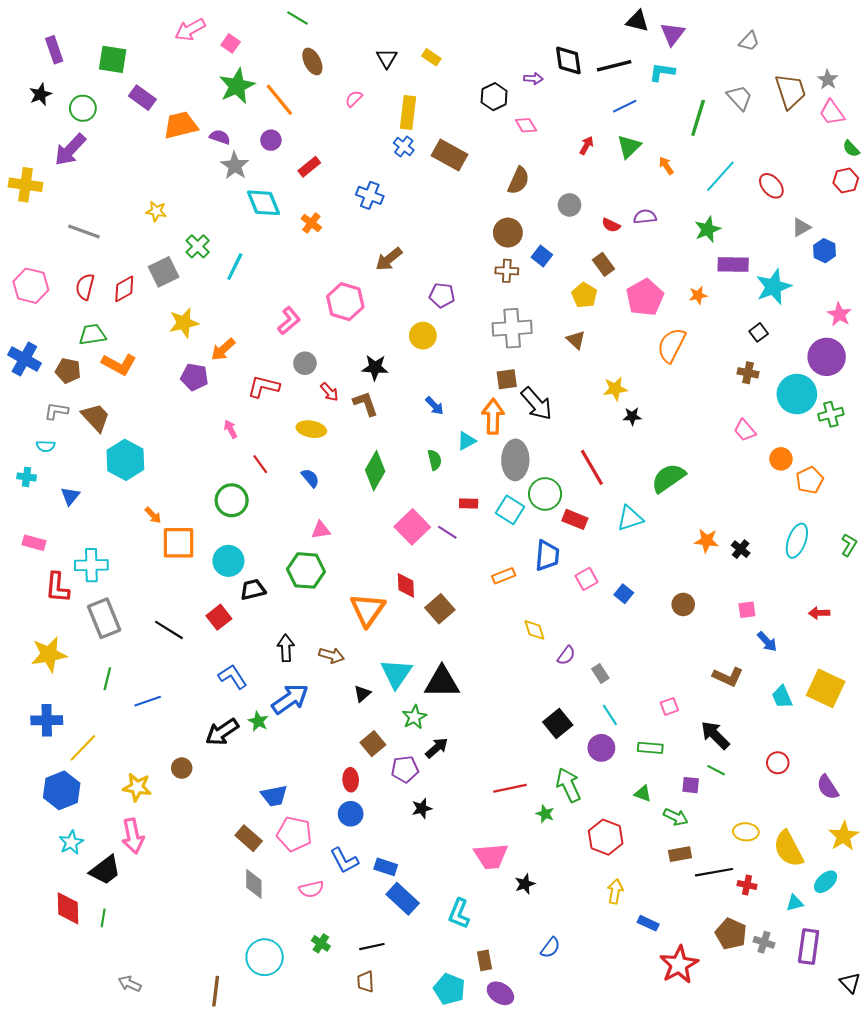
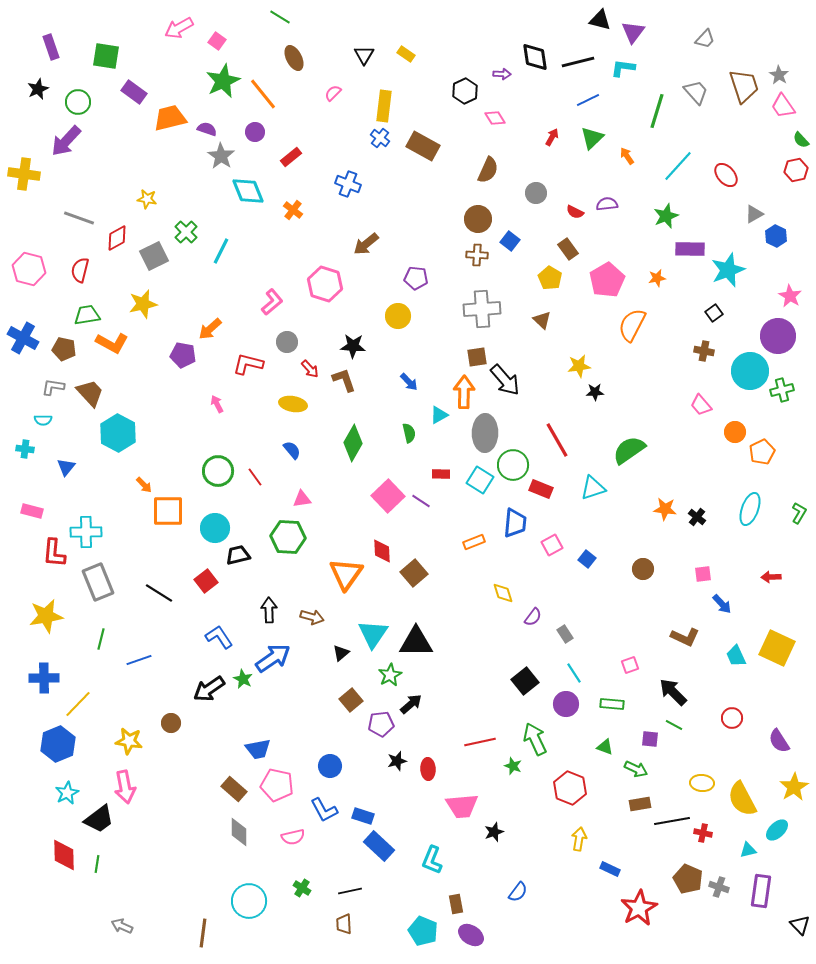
red diamond: (124, 289) -> (117, 238), moved
yellow star: (184, 323) -> (143, 304), moved
red line: (260, 464) -> (255, 477), moved
red ellipse: (351, 780) -> (428, 769), moved

